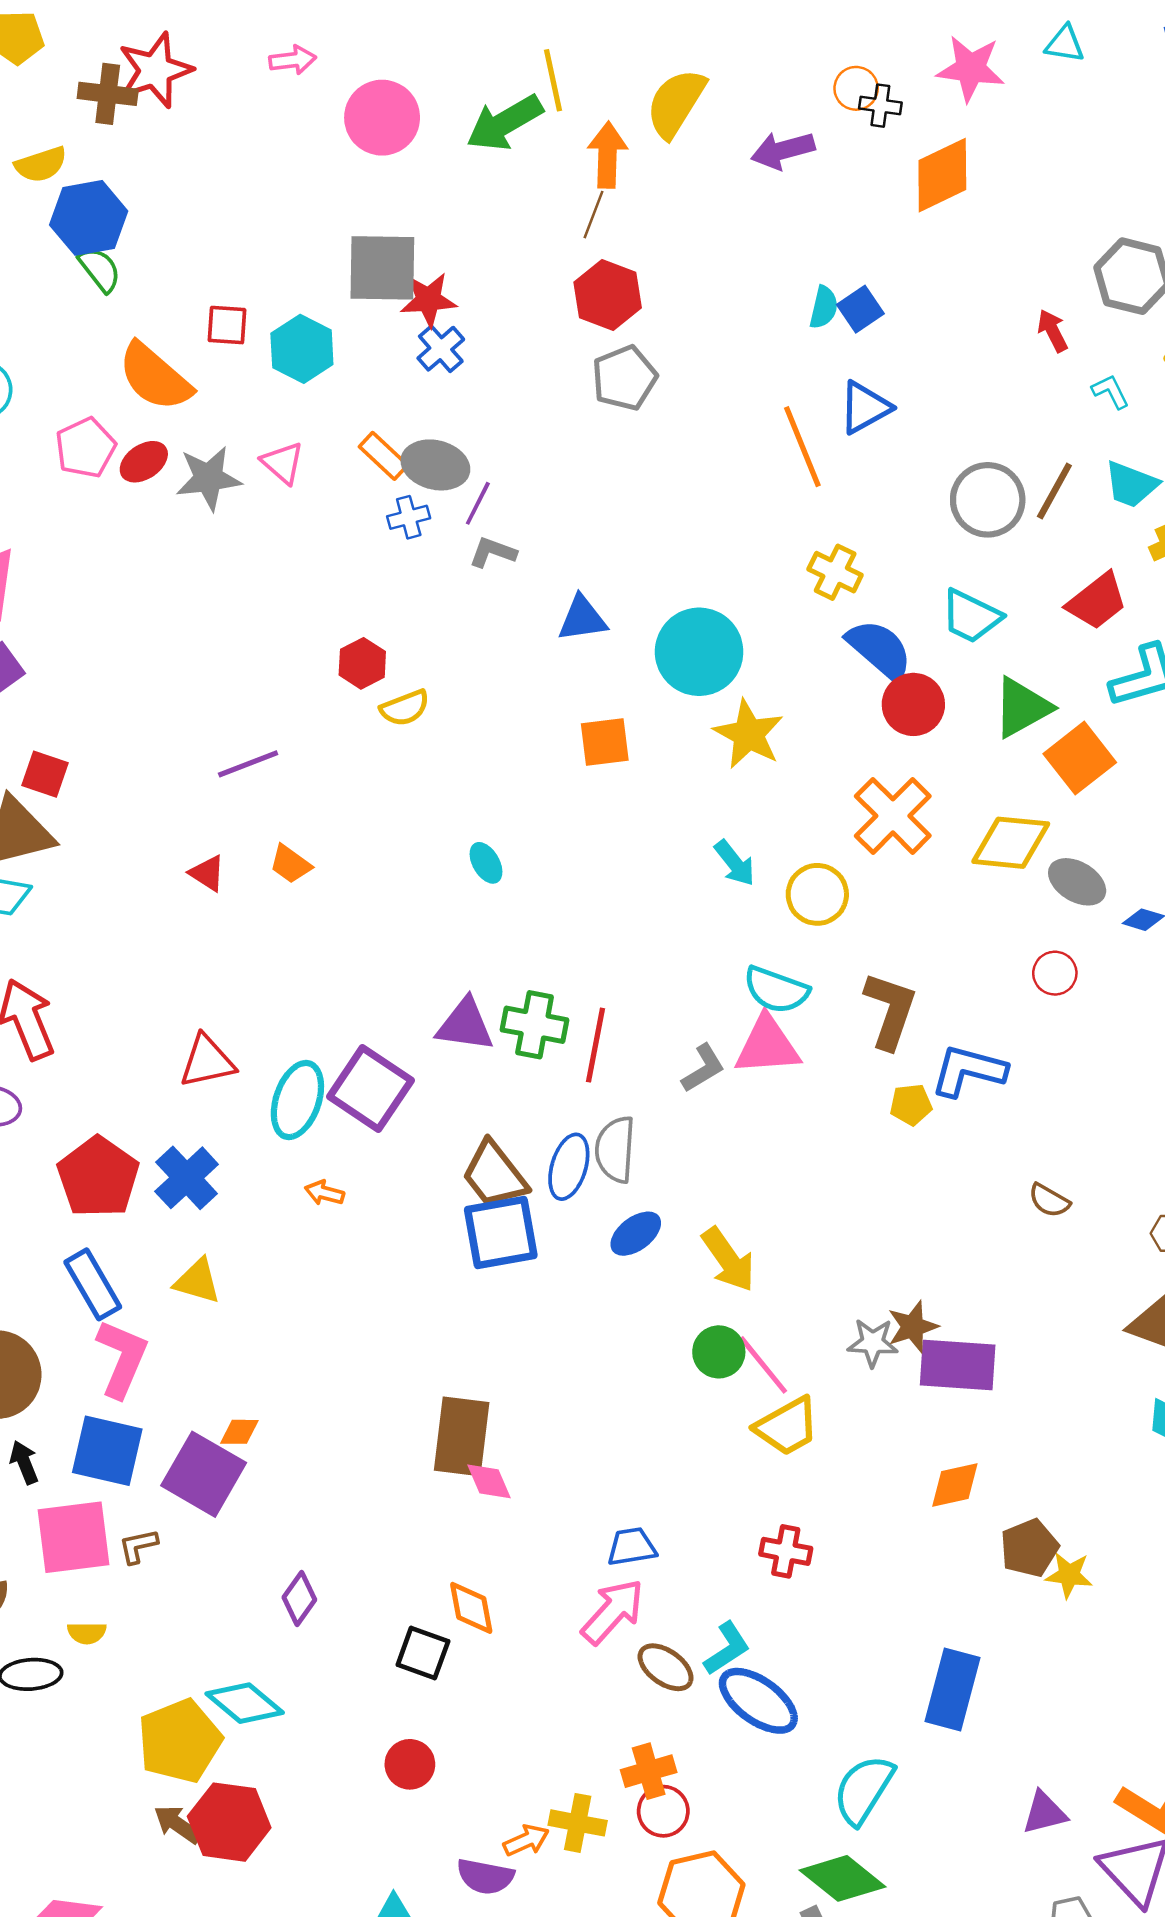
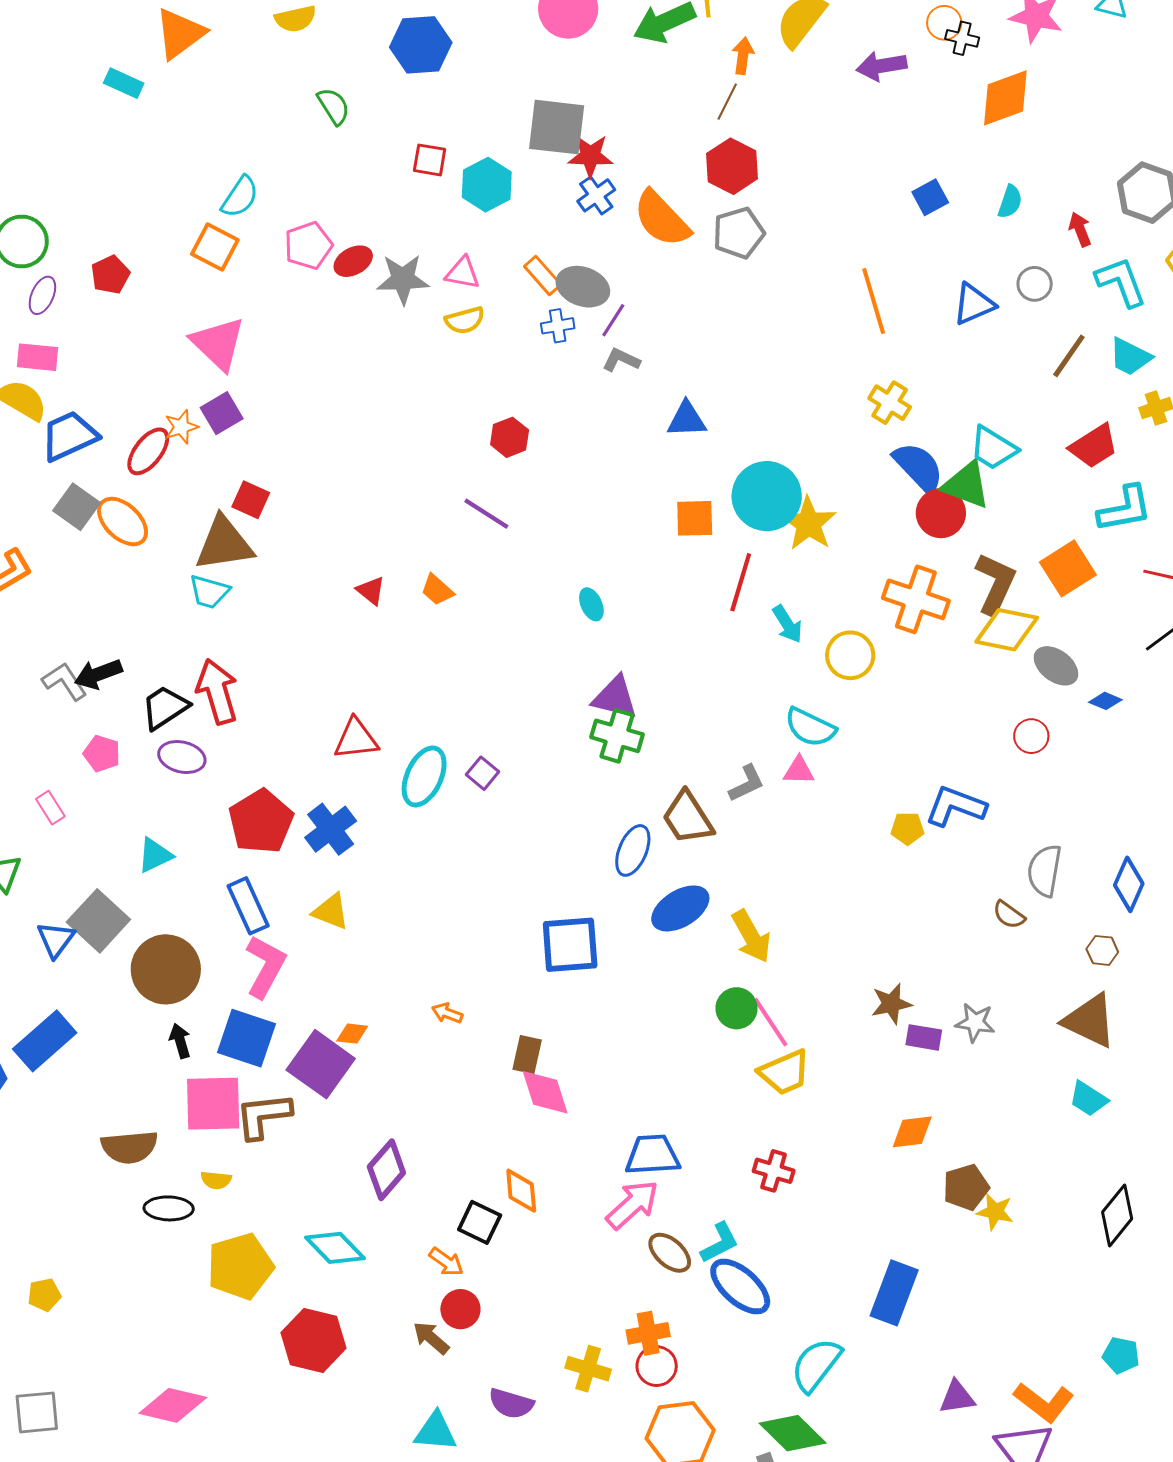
orange arrow: (607, 155) -> (743, 56), size x0.7
blue hexagon: (89, 218) -> (421, 45), moved
cyan semicircle: (824, 307) -> (1010, 202), moved
orange semicircle: (155, 377) -> (662, 219), moved
cyan L-shape: (1111, 391) -> (1121, 282), size x1.8
blue triangle: (865, 408) -> (974, 304), moved
pink triangle: (283, 463) -> (463, 273), turned -36
gray circle: (988, 500) -> (1035, 284), moved, size x0.6
cyan circle: (699, 652) -> (767, 496), moved
green triangle: (1022, 707) -> (966, 485), moved, turned 44
yellow semicircle: (405, 708) -> (465, 320), moved
purple line: (248, 764) -> (486, 514), moved, turned 48
orange cross: (893, 816) -> (916, 599), turned -32
brown L-shape: (890, 1010) -> (995, 584), moved
purple triangle: (465, 1025) -> (615, 698), moved
red line: (596, 1045) -> (741, 582), moved
pink triangle: (767, 1046) -> (799, 771), size x0.6
purple square: (370, 1089) -> (483, 773), size x0.5
gray semicircle: (615, 1149) -> (1045, 871), moved
brown trapezoid: (495, 1174) -> (688, 818), moved
orange arrow: (324, 1193) -> (447, 1013), moved
blue square: (501, 1232) -> (570, 945), moved
blue ellipse: (636, 1234) -> (680, 908), size x1.4
gray star: (873, 1343) -> (975, 1022), moved
purple rectangle: (958, 1365) -> (924, 1037), size x0.6
brown rectangle: (462, 1436) -> (527, 1055), size x0.6
pink diamond: (489, 1481) -> (545, 1092), size x1.4
brown L-shape: (138, 1546) -> (263, 1116), size x1.8
blue trapezoid: (632, 1547) -> (652, 1155), size x1.4
purple diamond: (299, 1599) -> (386, 1170), size x1.4
yellow pentagon: (180, 1741) -> (240, 1266), moved
brown arrow: (178, 1824) -> (431, 1338), moved
orange arrow: (526, 1840) -> (446, 1262), moved, turned 54

